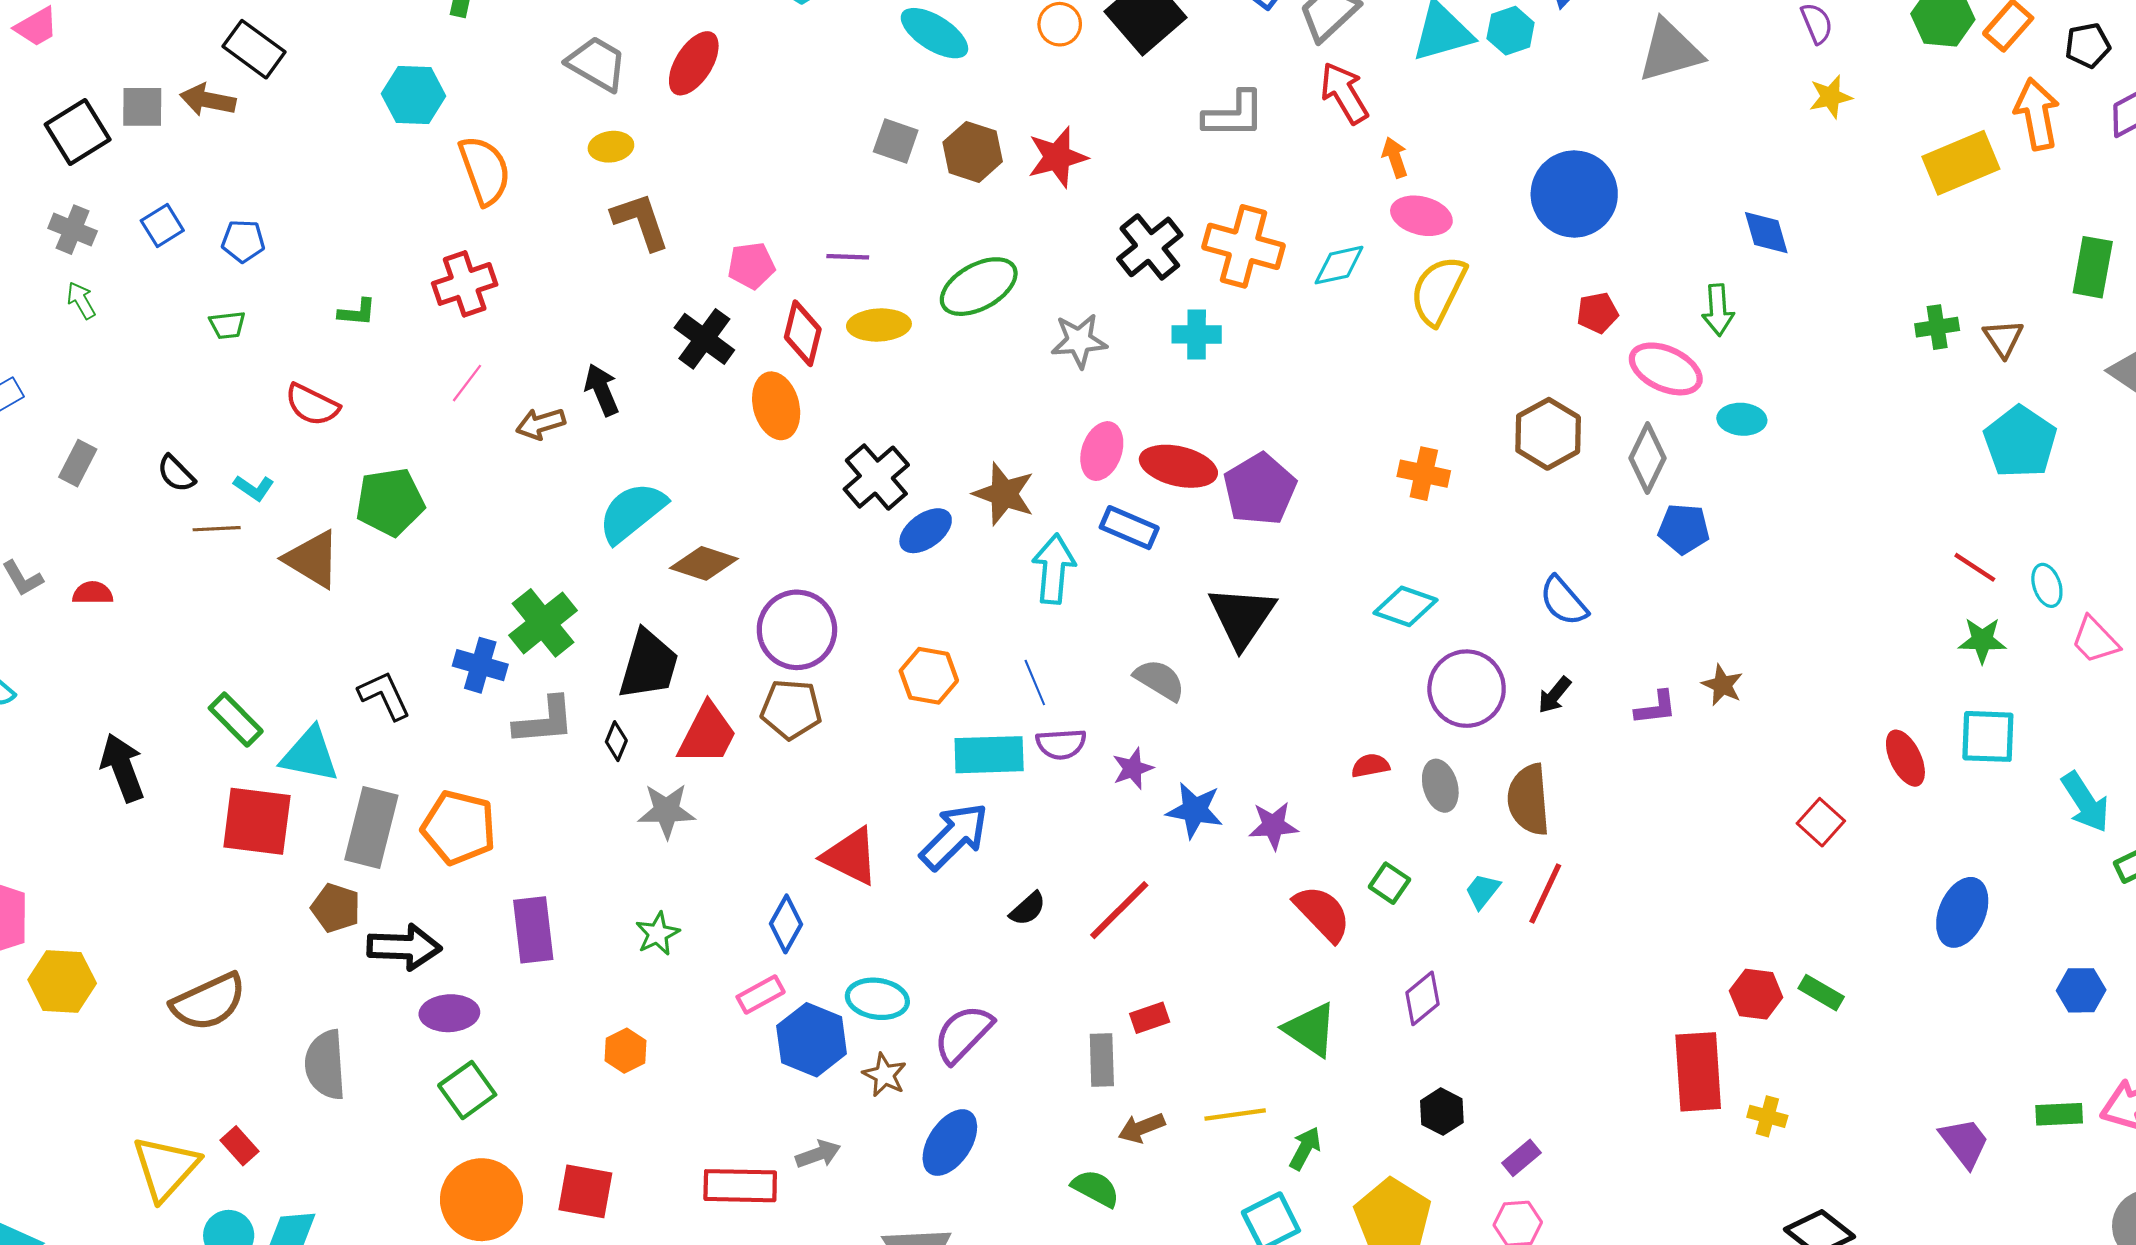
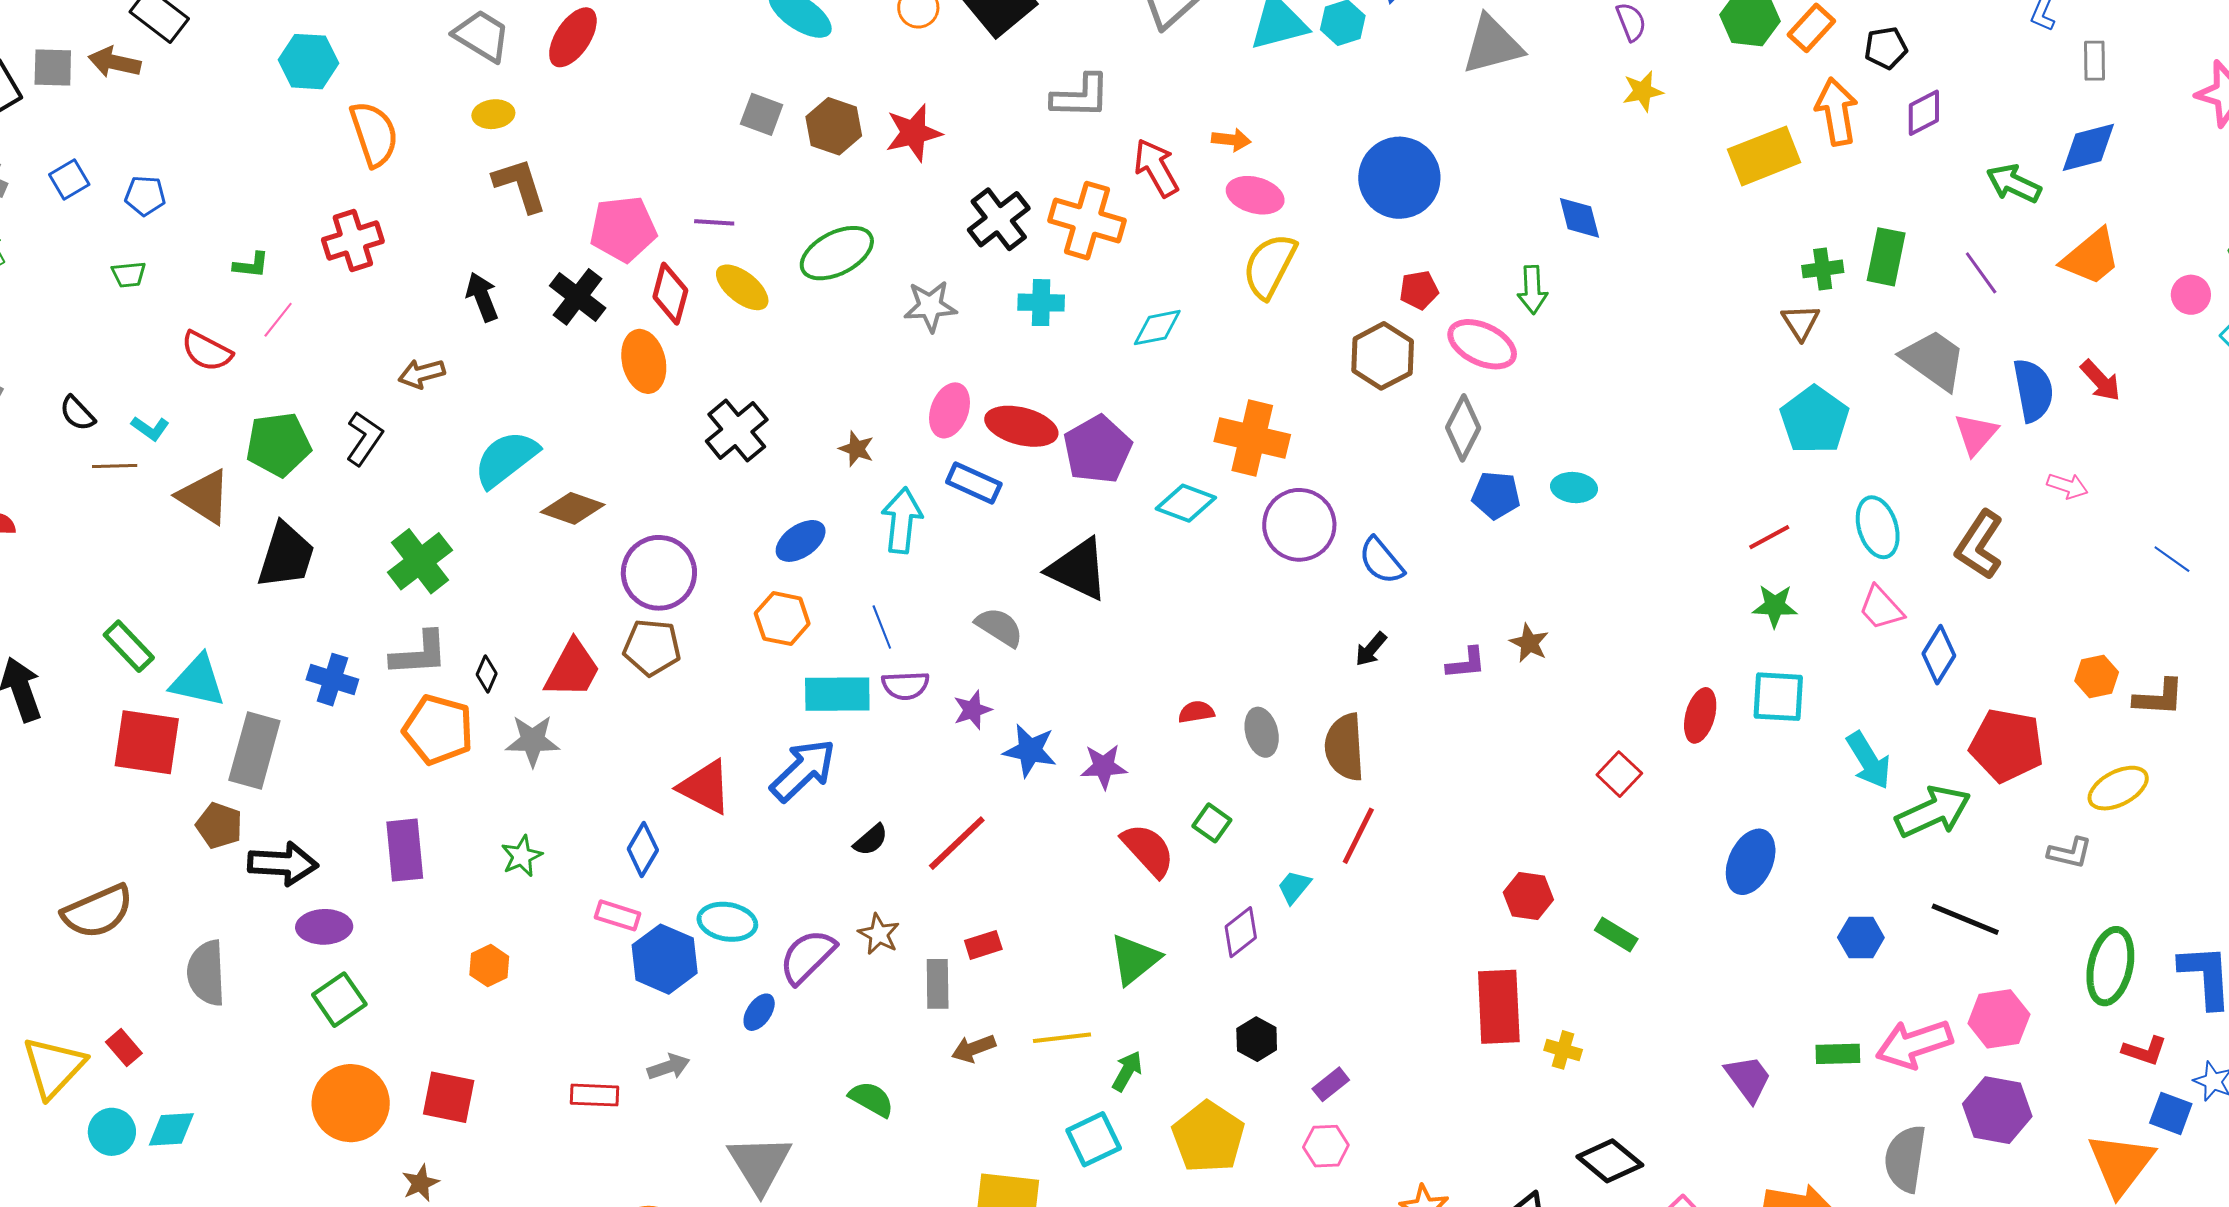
red arrow: (1344, 93) -> (1156, 168), moved
orange arrow: (1395, 157) -> (1231, 140), turned 114
cyan diamond: (1339, 265) -> (1157, 328), moved
pink pentagon: (751, 266) -> (623, 229), size x1.5
yellow ellipse: (879, 325) -> (742, 287), turned 40
green cross: (1937, 327) -> (1823, 269), moved
pink line: (467, 383) -> (278, 320), moved
black arrow: (602, 390) -> (482, 297), moved
cyan ellipse: (1742, 419) -> (1574, 488), moved
brown hexagon: (1548, 434) -> (1383, 356), moved
orange cross: (1424, 474) -> (1252, 438), size x1.5
brown star: (1004, 494) -> (856, 449), size x0.6
blue ellipse: (926, 531) -> (801, 541), moved
red line: (1975, 567) -> (1769, 537), turned -63
cyan ellipse: (2047, 585) -> (1878, 527), moved, size x1.5
cyan diamond: (1406, 606) -> (1186, 503), moved
black triangle: (1242, 617) -> (1078, 569), turned -40
blue cross: (480, 665) -> (332, 680), moved
black trapezoid: (649, 665) -> (286, 556), moved
purple circle: (1467, 689) -> (1299, 525), moved
black L-shape: (384, 695) -> (364, 438), moved, turned 58
red ellipse: (1905, 758) -> (1700, 715), turned 40
orange pentagon: (459, 828) -> (438, 730), moved
cyan trapezoid: (1483, 891) -> (1294, 887), moved
pink rectangle: (761, 994) -> (618, 915), turned 45
red hexagon: (1756, 994) -> (1528, 896), moved
green triangle: (1311, 1030) -> (1135, 959), turned 46
brown star: (885, 1075) -> (879, 934), moved
blue ellipse: (950, 1143) -> (759, 1012), moved, size x0.6
red rectangle: (740, 1186) -> (595, 1095), size x0.7
green semicircle: (1096, 1188) -> (871, 1099), moved

